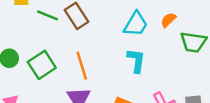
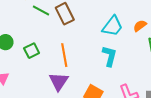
green square: (42, 65) -> (32, 51), size x0.7

